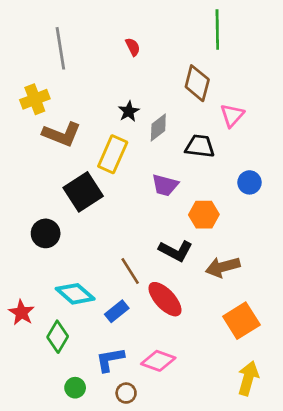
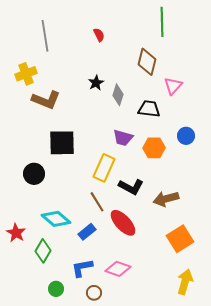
gray diamond: (158, 127) -> (118, 95), turned -35
yellow rectangle: (113, 154) -> (104, 168), moved
black square: (83, 192) -> (62, 143), turned 32
orange hexagon: (204, 215) -> (154, 148), moved

